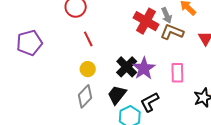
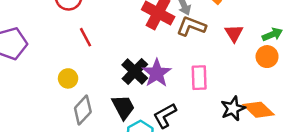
yellow circle: (88, 69) -> (68, 78), moved
black trapezoid: (117, 95) -> (123, 107), turned 115

